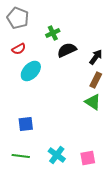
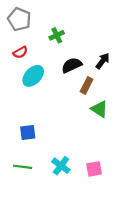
black semicircle: (67, 50) -> (72, 65), moved
brown rectangle: (96, 80) -> (87, 86), moved

